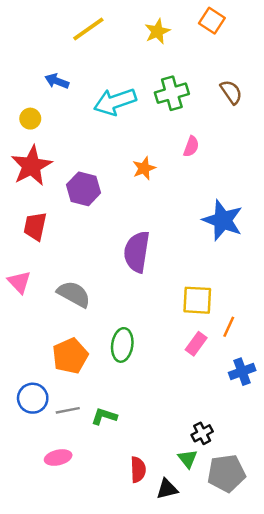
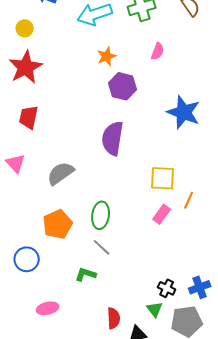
orange star: (144, 168) -> (107, 56), moved
purple hexagon: (84, 189) -> (123, 86), moved
gray semicircle: (74, 294) -> (61, 173), turned -64
blue cross: (242, 372) -> (200, 287), moved
gray line: (68, 410) -> (102, 247), moved, turned 54
black cross: (202, 433) -> (167, 288), turned -36

